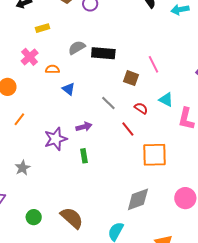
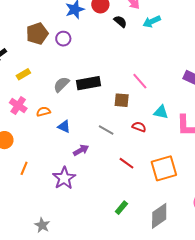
purple arrow: (84, 127) -> (81, 150), moved
red line: (128, 129) -> (127, 163), moved
green rectangle: (84, 156) -> (121, 208), moved, turned 64
gray star: (23, 168) -> (42, 225), moved

